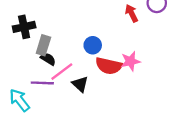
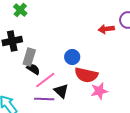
red arrow: (132, 13) -> (106, 29), turned -70
pink star: (130, 61) -> (99, 91), moved
purple line: (42, 83) -> (44, 99), moved

